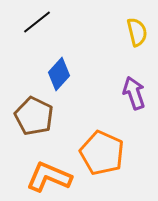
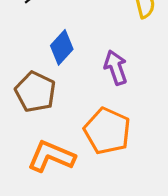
purple arrow: (134, 93) -> (116, 68), moved

